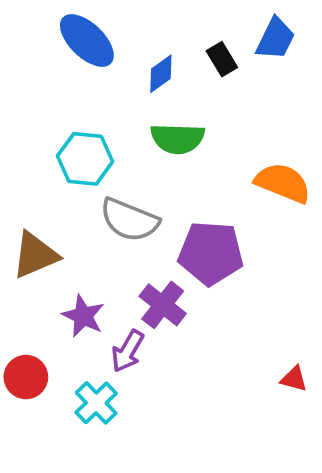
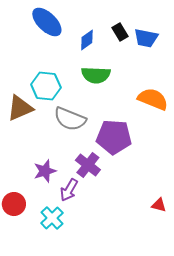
blue trapezoid: (275, 39) -> (146, 38), moved, turned 75
brown triangle: (35, 255) -> (20, 108), moved
purple star: (83, 316) -> (45, 171), turned 30

